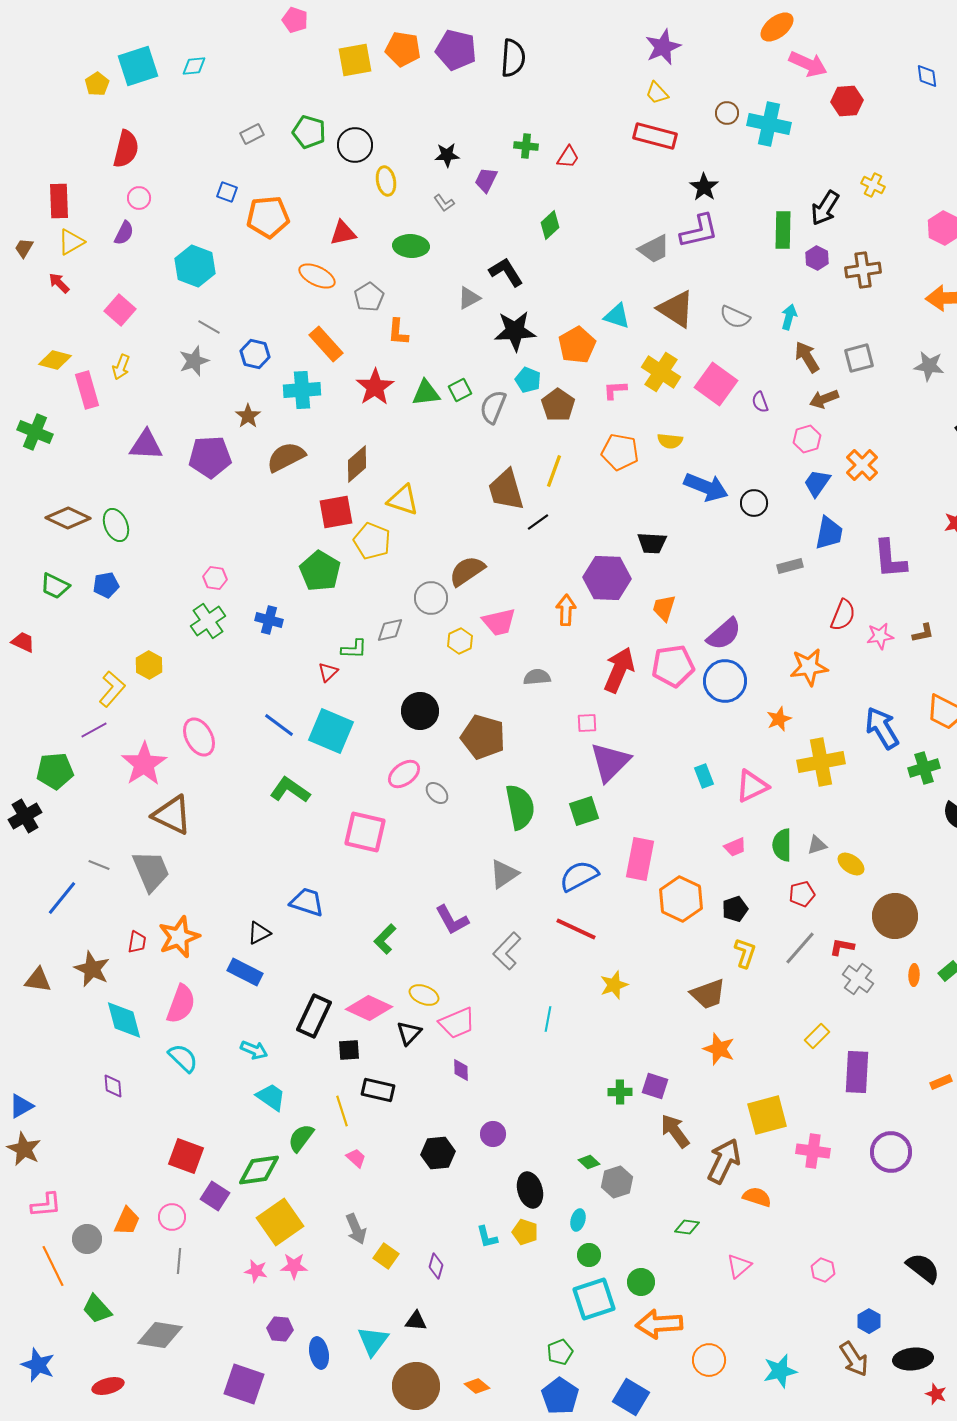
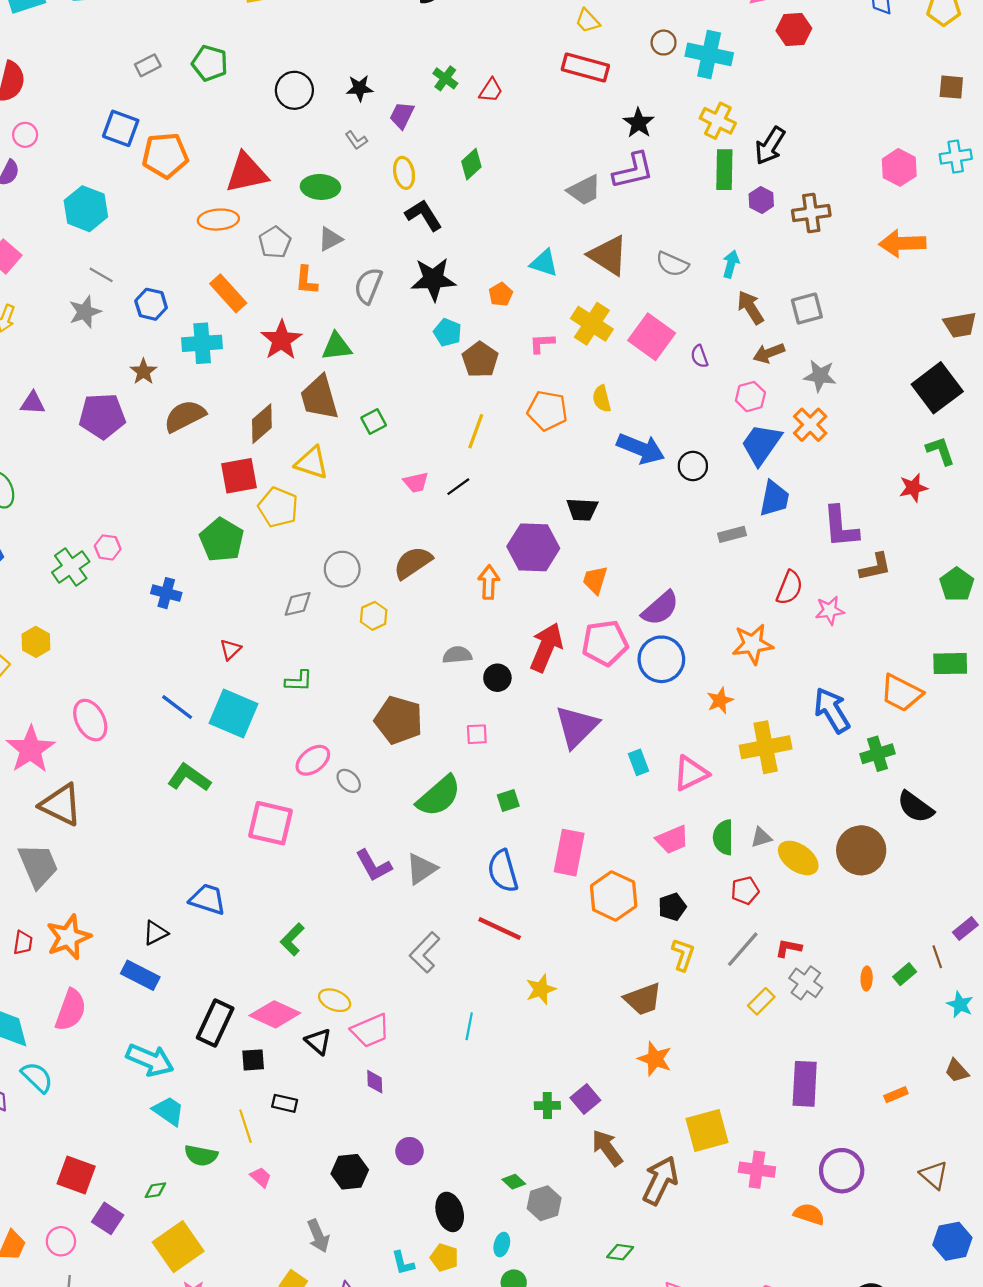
black circle: (355, 145) -> (294, 90), moved
green cross: (526, 146) -> (445, 78), turned 30
yellow ellipse: (386, 181) -> (404, 173), moved
yellow cross: (873, 185) -> (718, 121), moved, size x1.4
blue square: (227, 192) -> (121, 128), size x1.6
red triangle: (343, 233) -> (247, 173), size x1.5
orange ellipse: (317, 276) -> (218, 220), turned -30
gray triangle: (469, 298) -> (330, 239), moved
orange pentagon: (577, 345) -> (501, 294), size x0.6
gray star: (929, 366) -> (820, 376), moved
green square: (460, 390) -> (374, 421), moved
gray semicircle: (493, 407) -> (368, 286), moved
yellow semicircle: (670, 441) -> (602, 399), turned 70
purple triangle: (146, 445) -> (33, 403), size x0.7
blue trapezoid: (817, 483) -> (761, 444), size x1.4
brown trapezoid: (506, 490) -> (319, 398), moved
brown semicircle: (467, 571) -> (413, 563), moved
green cross: (208, 621) -> (71, 567), moved
pink trapezoid: (499, 622) -> (416, 482), moved, size x0.7
brown L-shape: (923, 633) -> (875, 567), moved, size x1.4
green L-shape: (354, 649) -> (299, 681), moved
black circle: (420, 711) -> (497, 678), moved, size x0.7
pink square: (587, 723) -> (477, 734), moved
purple triangle: (610, 762) -> (577, 727), moved
green semicircle: (520, 807) -> (439, 796), turned 60
green square: (584, 811) -> (508, 800), size x0.7
pink trapezoid: (735, 847) -> (672, 840), size x1.4
yellow ellipse: (851, 864) -> (798, 858), size x1.4
blue semicircle: (579, 876) -> (503, 871), turned -78
brown circle: (895, 916) -> (861, 850), moved
purple L-shape: (452, 920) -> (374, 866), moved
black triangle: (409, 1033) -> (318, 1041), turned -32
yellow rectangle: (817, 1036) -> (761, 1001), moved
cyan arrow: (254, 1050) -> (150, 1060), size x1.6
cyan semicircle: (183, 1058) -> (37, 1077), moved
purple square: (655, 1086) -> (585, 1099), turned 32
black rectangle: (378, 1090) -> (285, 1103), size x0.7
green semicircle: (301, 1138) -> (201, 1155), turned -116
green diamond: (259, 1170) -> (155, 1190), size x0.5
orange semicircle: (757, 1197) -> (809, 1214), moved
gray arrow: (356, 1229) -> (318, 1236), moved

